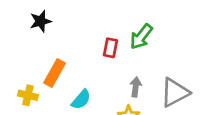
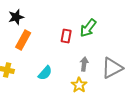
orange rectangle: (55, 73) -> (23, 40), moved

